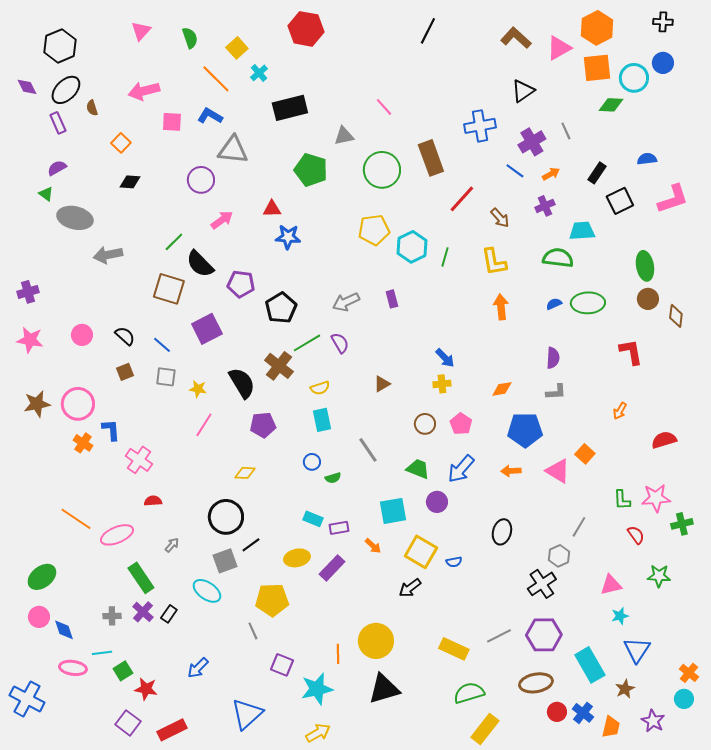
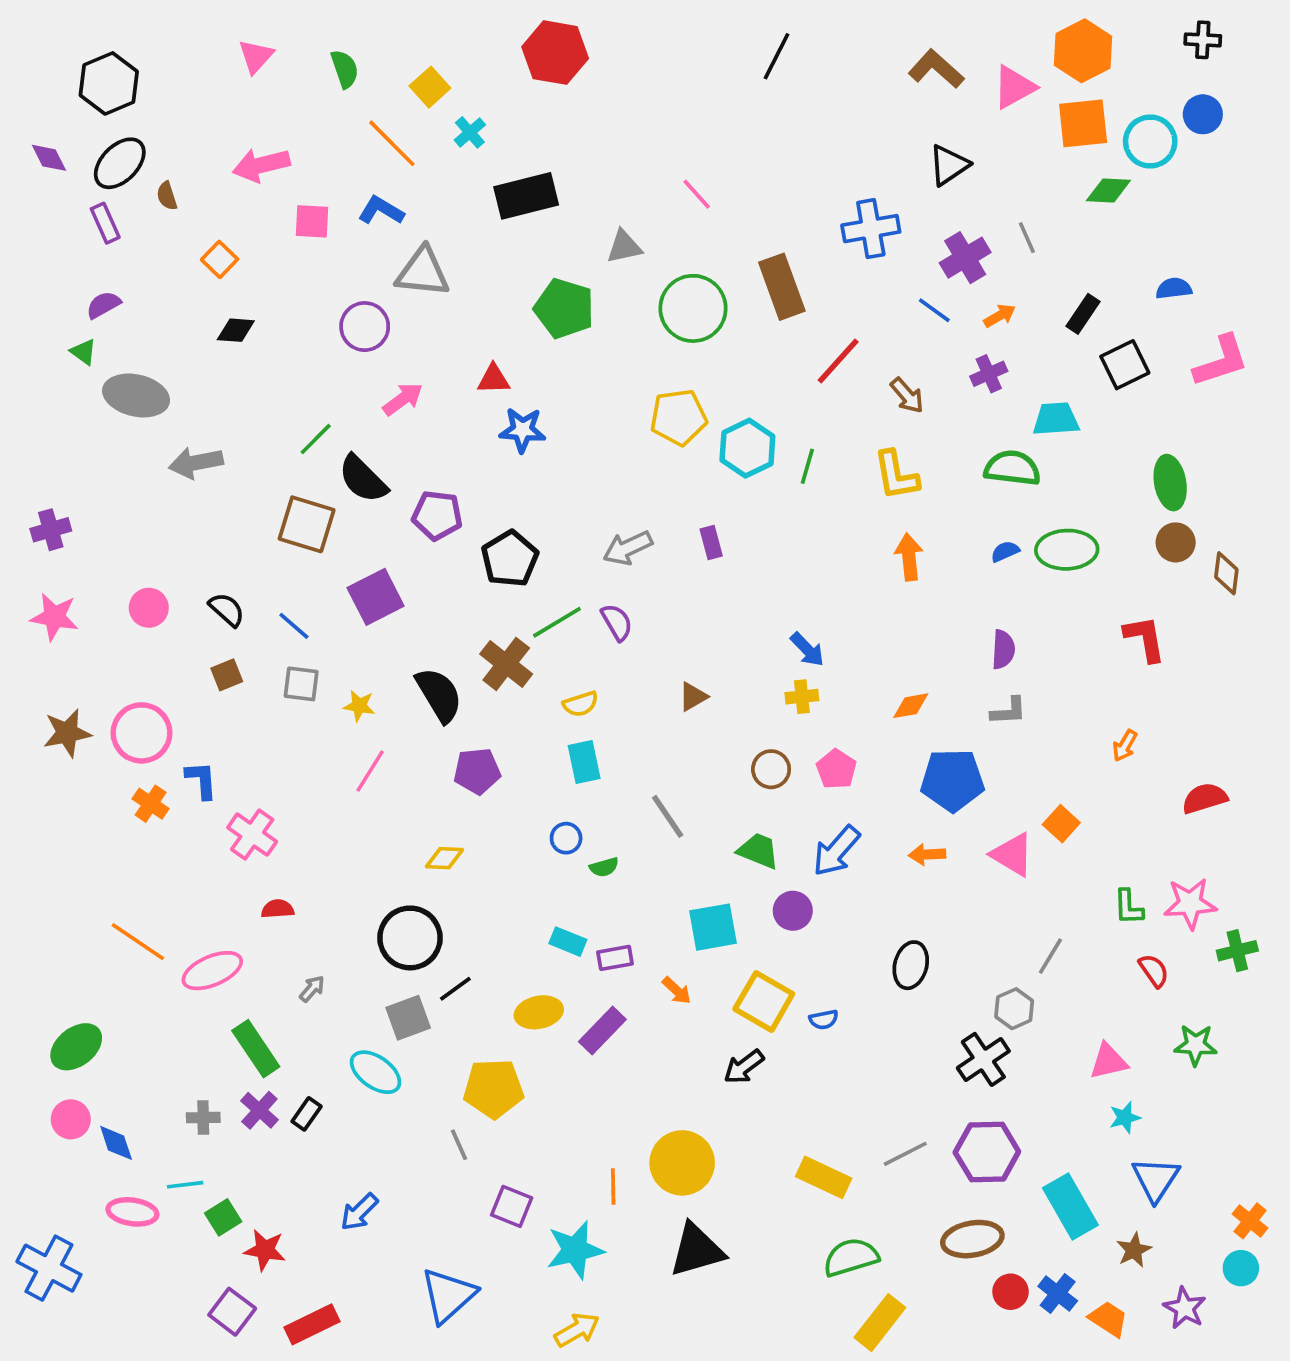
orange trapezoid: (611, 727) -> (1108, 1319), turned -70

